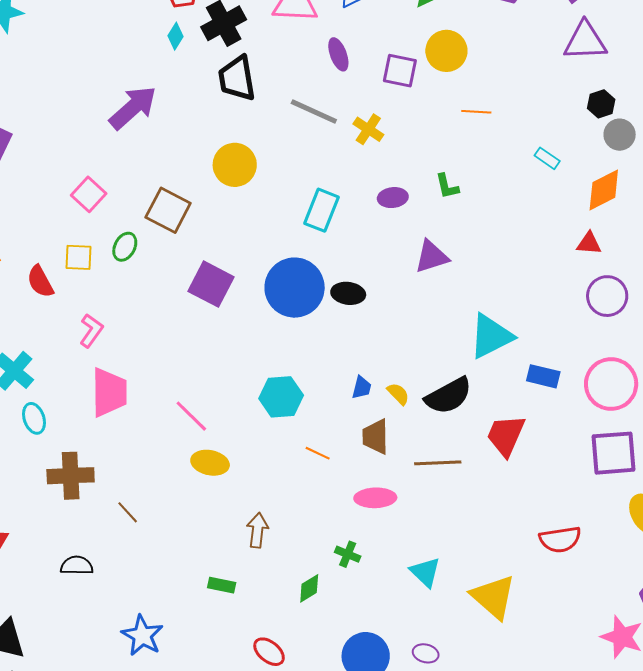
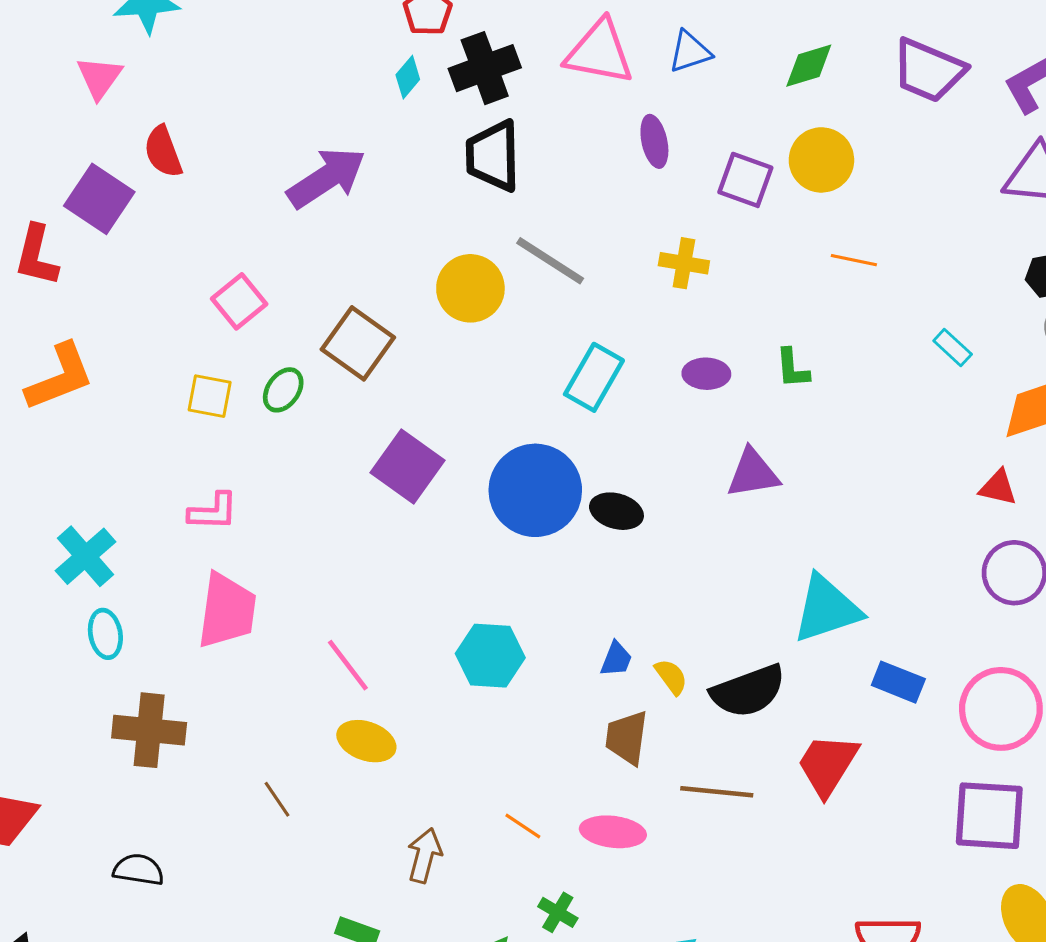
gray line: (314, 111) -> (550, 261), moved
yellow cross: (368, 129) -> (684, 263), turned -32
red semicircle: (40, 281) -> (163, 152), moved
pink L-shape: (91, 331) -> (213, 512), turned 48
orange line: (318, 453) -> (523, 826), moved
brown line: (128, 512) -> (277, 799), moved

